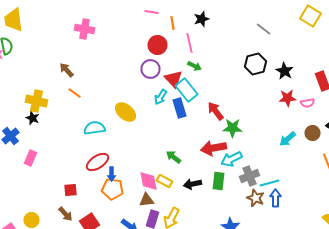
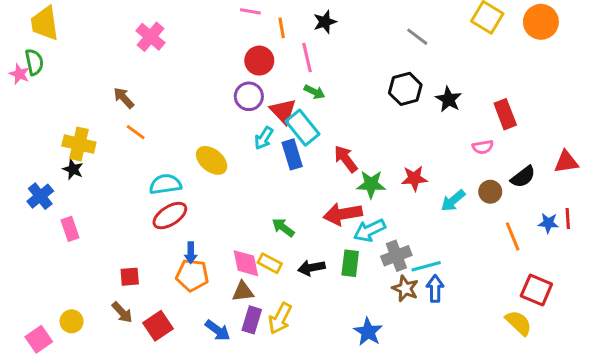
pink cross: (84, 29) -> (151, 37), turned 30
red star: (288, 98) -> (414, 178), moved
pink rectangle: (30, 158) -> (70, 229), turned -42
red ellipse: (98, 162) -> (170, 216), moved

